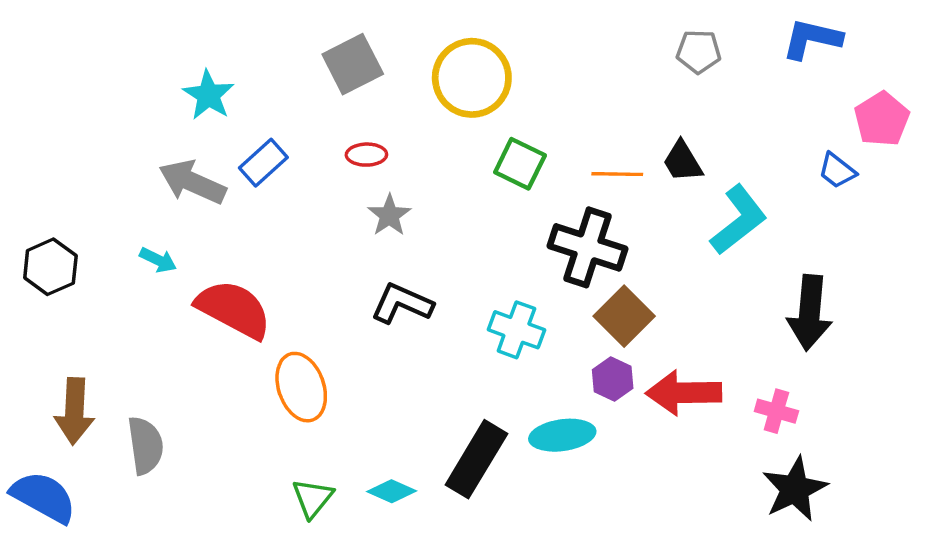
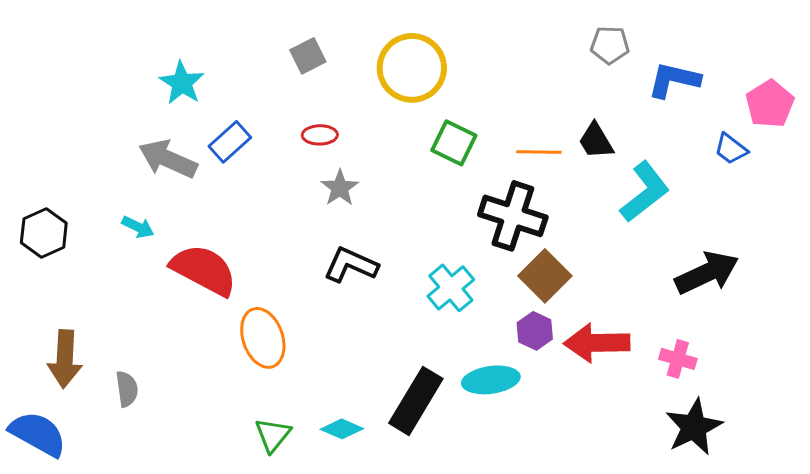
blue L-shape: (812, 39) -> (674, 80), moved
gray square: (353, 64) -> (308, 56), size x0.7
black arrow: (810, 313) -> (707, 273), turned -120
cyan cross: (516, 330) -> (451, 288), turned 30
gray semicircle: (145, 445) -> (127, 389), size x0.7

